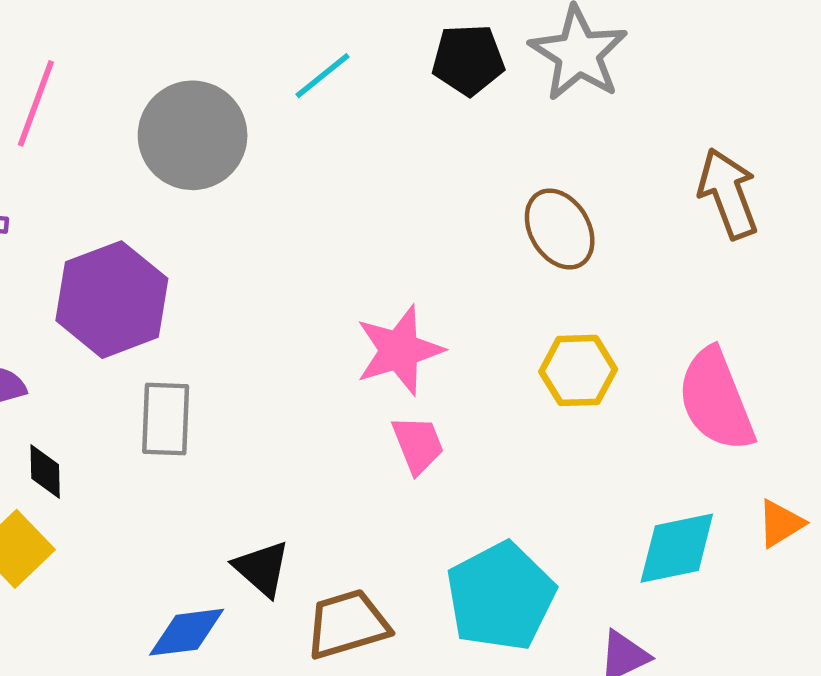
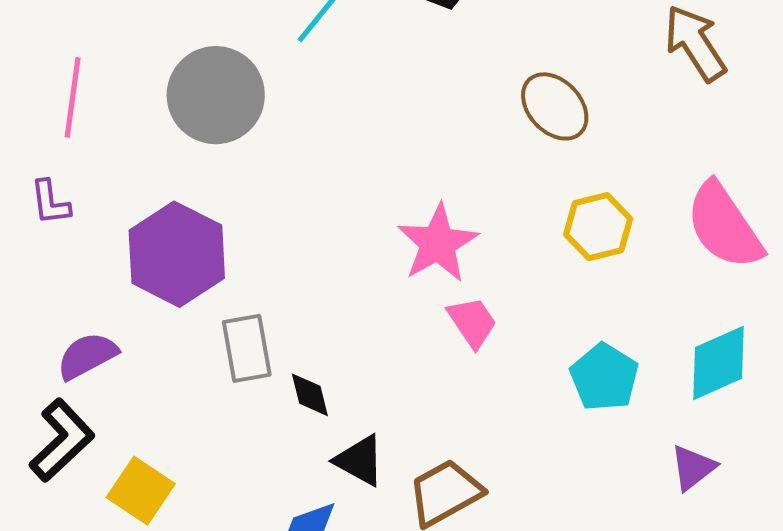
black diamond: (45, 471) -> (310, 395), moved
cyan pentagon: (501, 596) -> (604, 377), moved, size x0.7

